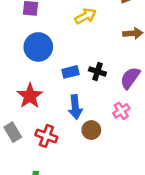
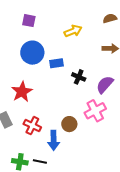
blue rectangle: (70, 72) -> (56, 63), moved
blue arrow: (75, 107) -> (54, 140), moved
pink cross: (121, 111) -> (95, 111), size x1.5

